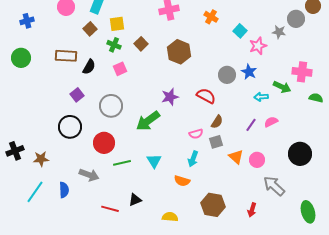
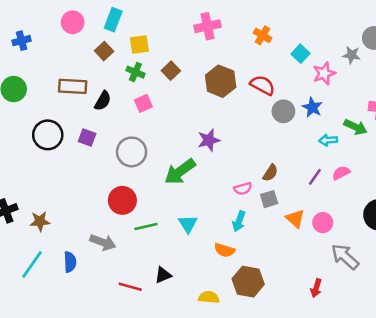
purple square: (77, 95) -> (87, 137), turned -32
red semicircle: (206, 96) -> (262, 85), moved
black circle: (70, 127) -> (48, 135), moved
brown hexagon: (213, 205) -> (248, 282), moved

